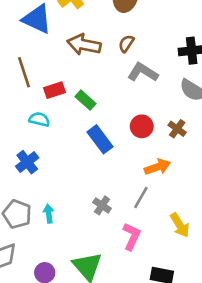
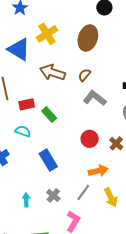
cyan semicircle: (39, 119) -> (23, 131), moved
blue rectangle: (100, 139) -> (48, 160), moved
cyan arrow: (49, 214) -> (26, 200), moved
yellow arrow: (180, 225) -> (111, 197), moved

